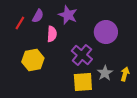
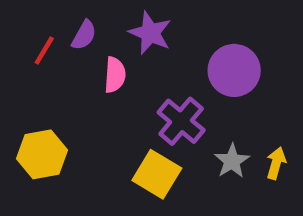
yellow hexagon: (33, 60) -> (42, 154), moved
yellow square: (83, 82) -> (157, 174), moved, turned 35

